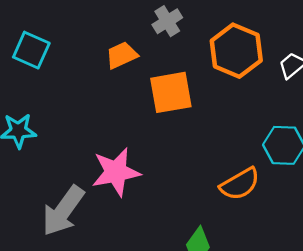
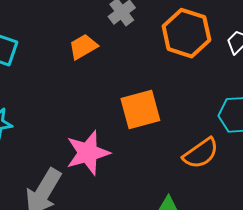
orange square: (171, 92) -> (140, 109), moved

